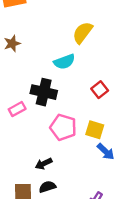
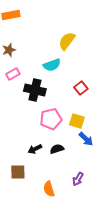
pink rectangle: (17, 109) -> (13, 74), moved
pink pentagon: (63, 127) -> (51, 119), turned -30
black semicircle: (47, 187) -> (57, 149), moved

